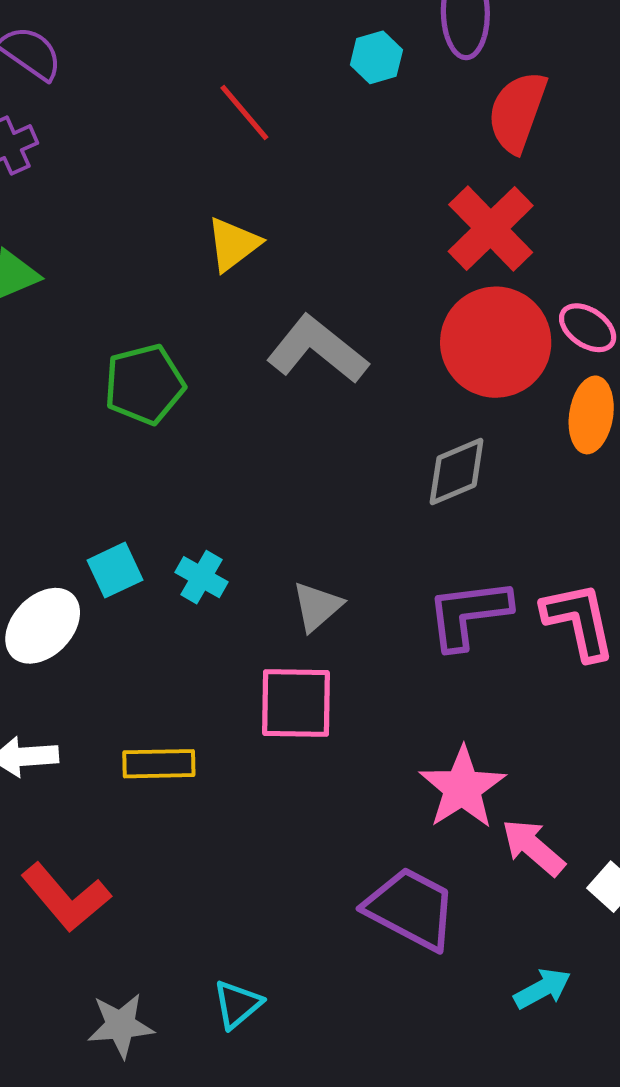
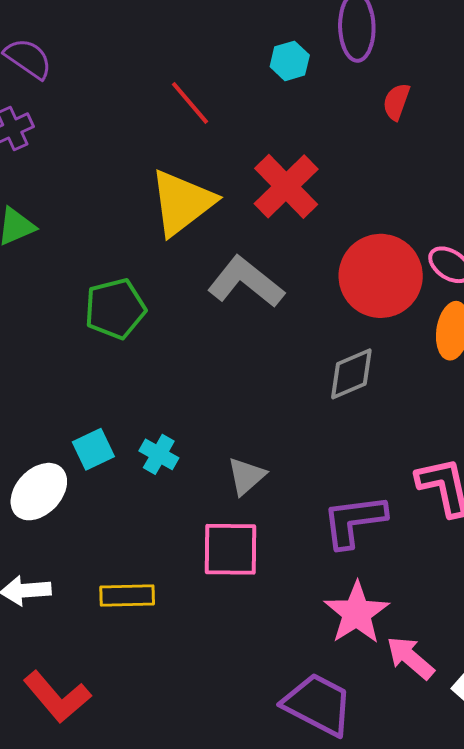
red semicircle: (517, 112) -> (396, 102), size x0.6
red cross: (491, 229) -> (286, 186), moved
yellow triangle: (233, 244) -> (182, 203), size x1.6
purple L-shape: (468, 614) -> (354, 521), moved

